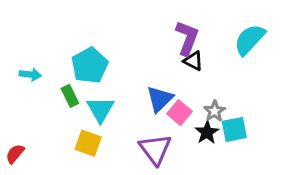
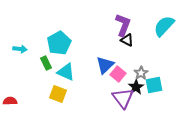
cyan triangle: (100, 110) -> (66, 72), turned -36
purple triangle: (155, 149) -> (123, 98), moved
red semicircle: (15, 154) -> (10, 101), turned 48

